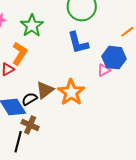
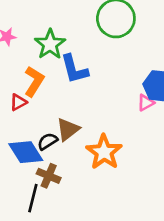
blue L-shape: (78, 43) -> (74, 69), moved
orange star: (71, 92) -> (104, 152), moved

